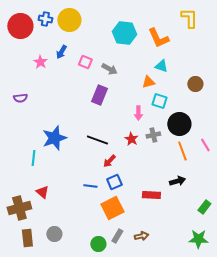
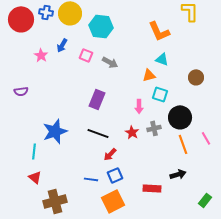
cyan hexagon: (124, 33) -> (101, 26), moved
purple rectangle: (99, 95) -> (97, 99), moved
red triangle: (42, 192) -> (35, 177), moved
brown cross: (19, 208) -> (55, 201), moved

